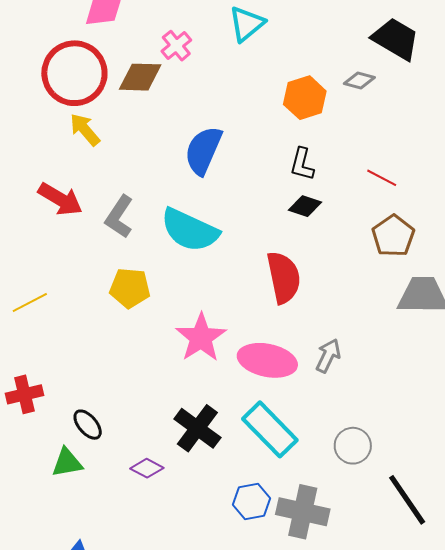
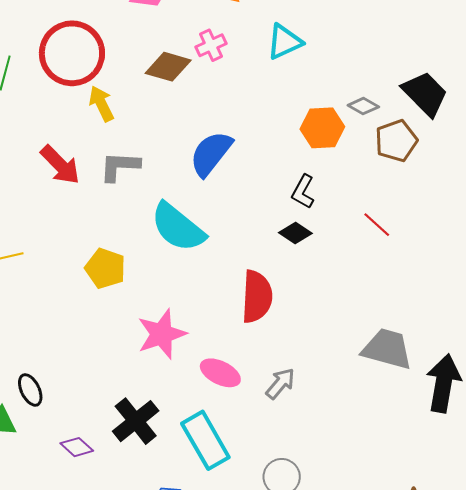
red circle: (74, 73) -> (72, 53), moved
gray diamond: (359, 80) -> (363, 106), moved
gray L-shape: (119, 217) -> (120, 166), moved, turned 45
brown pentagon: (393, 236) -> (396, 141), moved
pink ellipse: (267, 360) -> (220, 373), size x0.7

